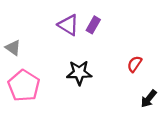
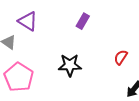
purple triangle: (68, 25) -> (28, 21), moved

